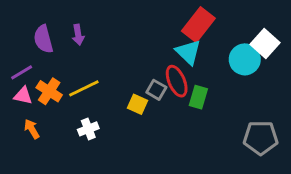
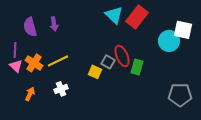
white square: (265, 43) -> (183, 30), turned -30
cyan triangle: (188, 52) -> (114, 15), moved
purple line: (22, 72) -> (15, 50), turned -56
pink triangle: (23, 96) -> (16, 66), turned 32
orange arrow: (32, 129) -> (30, 94), moved, turned 56

